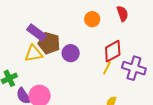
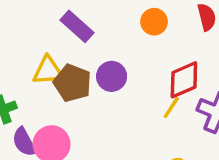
purple rectangle: (37, 33) -> (77, 26), moved
brown pentagon: (49, 43) -> (72, 83), moved

